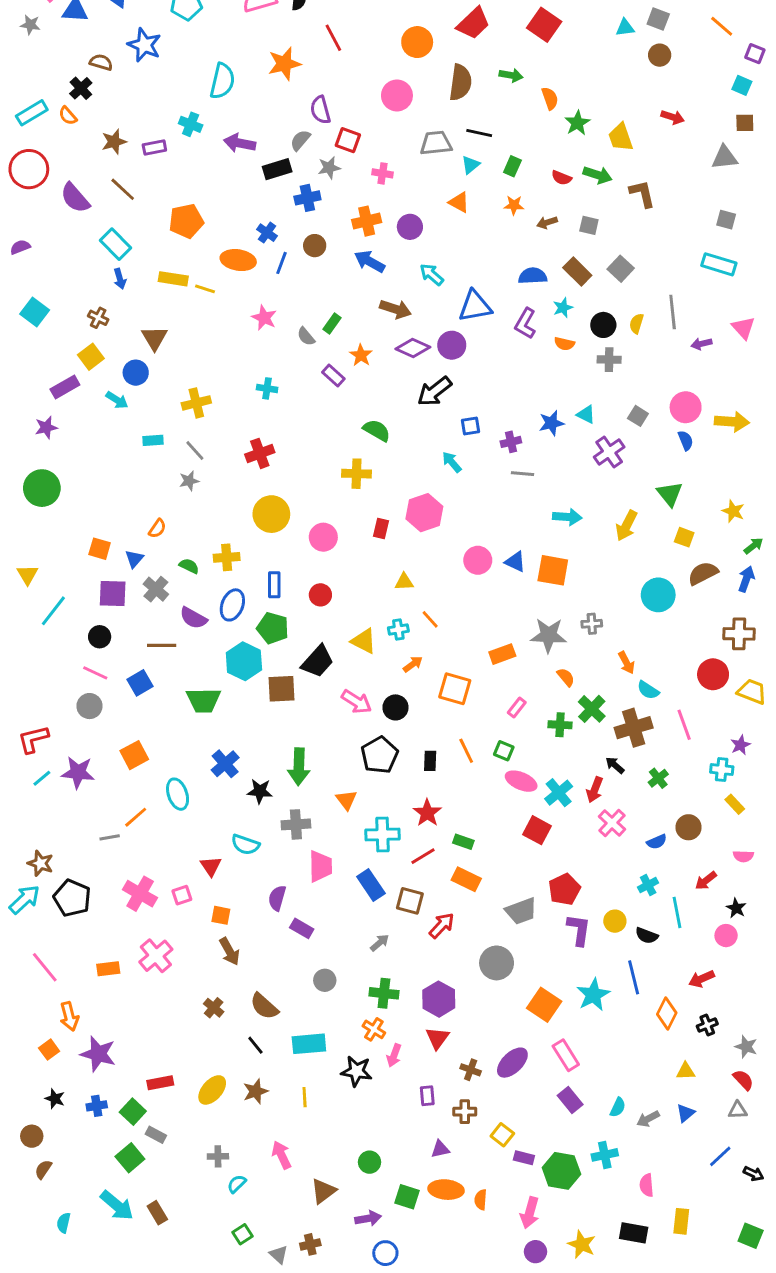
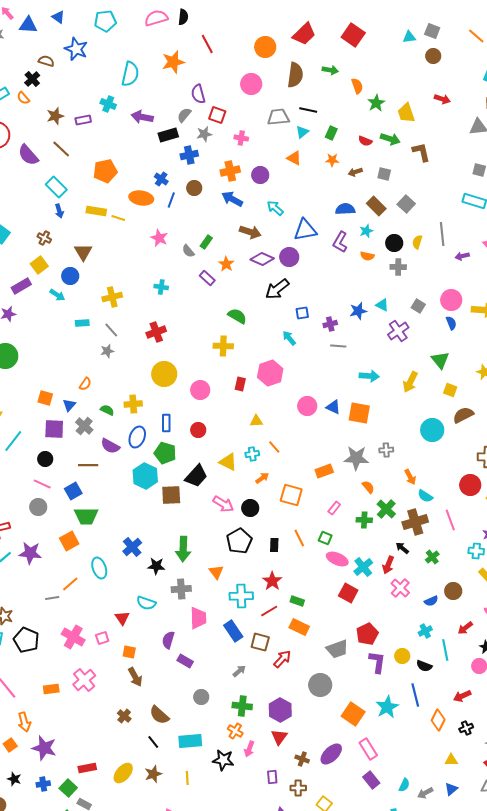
green trapezoid: (204, 700) -> (86, 516), moved

